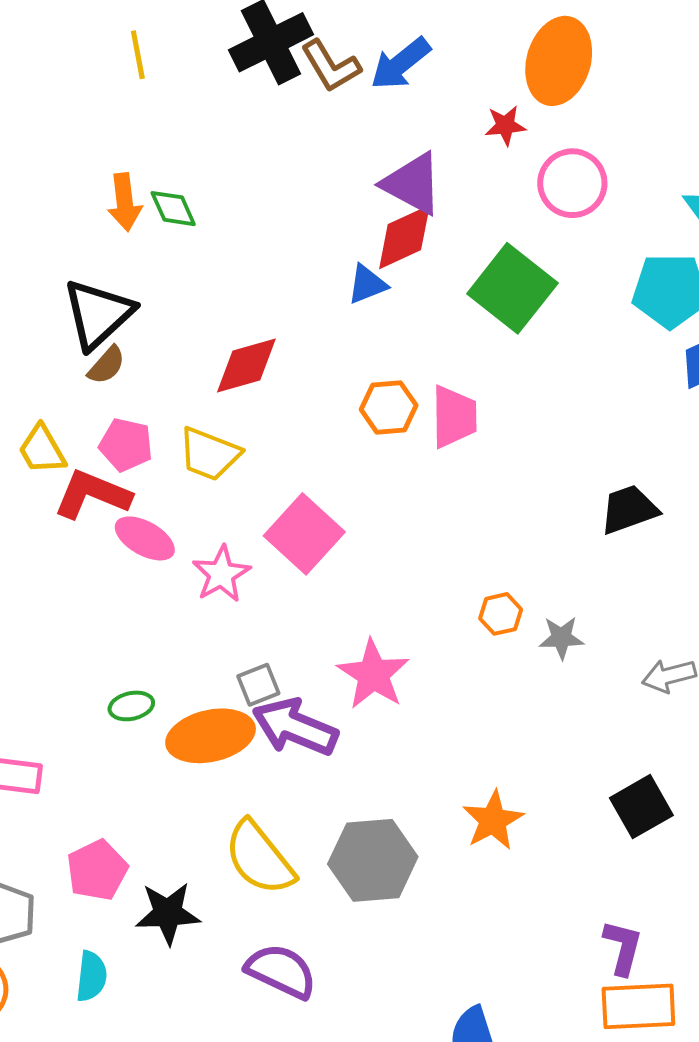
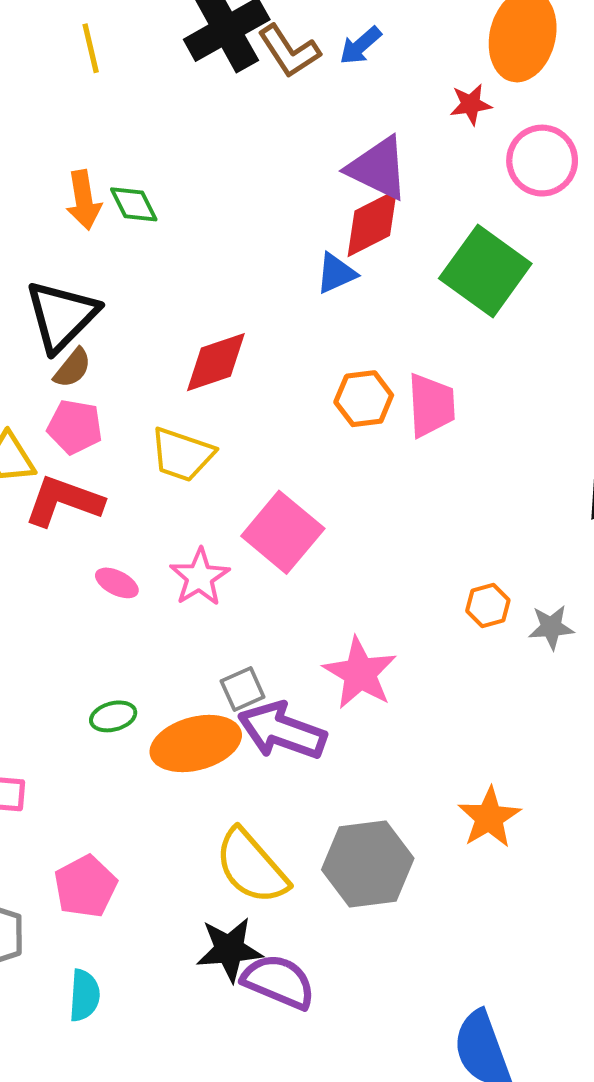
blue arrow: (400, 64) -> (360, 46), size x0.7
pink pentagon: (126, 445) -> (75, 427), moved
pink ellipse: (145, 538) -> (117, 583), moved, size x0.7
black star: (168, 913) -> (229, 949), moved

